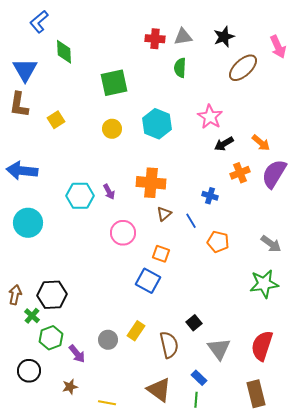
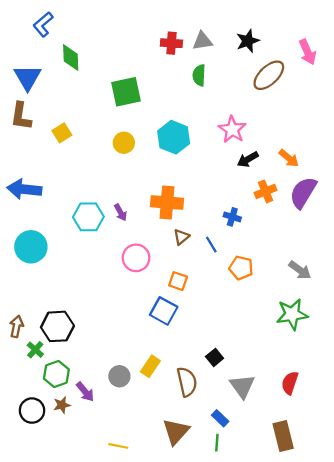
red semicircle: (262, 346) -> (290, 383), size x0.7
brown star: (70, 387) -> (62, 405), moved
brown triangle: (159, 390) -> (176, 432), turned 36

